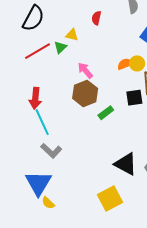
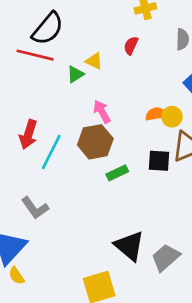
red line: (38, 51) -> (35, 55), moved, turned 32
cyan line: (42, 122) -> (51, 152), moved, turned 40

